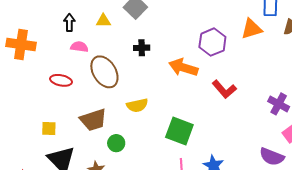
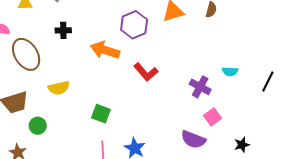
green square: (179, 131) -> (101, 114), size x0.7

